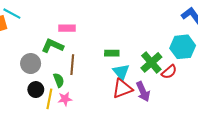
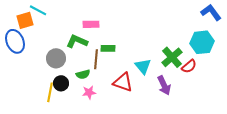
green rectangle: (112, 53) -> (108, 48), moved
green semicircle: (59, 80) -> (83, 74), turned 96
red triangle: (122, 88) -> (123, 82), moved, turned 40
yellow line: (49, 99) -> (50, 92), moved

